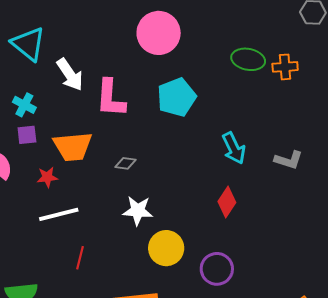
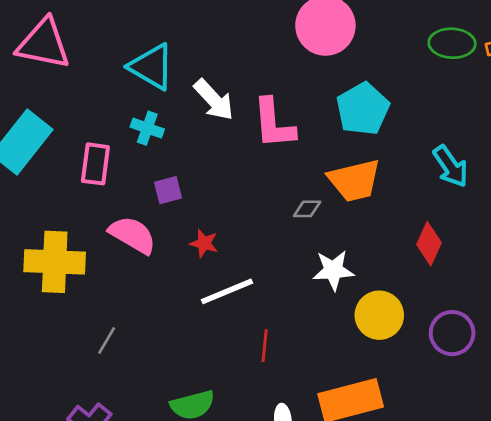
cyan cross: (24, 105) -> (147, 128), moved
orange trapezoid: (73, 147) -> (354, 180), moved
red star: (47, 177) -> (204, 243), turned 30
red diamond: (227, 202) -> (429, 244), moved

